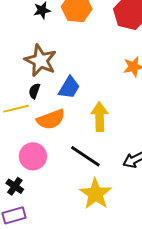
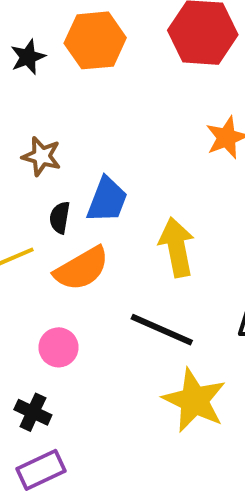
brown star: (40, 61) -> (42, 156), size x0.6
black semicircle: (34, 91) -> (60, 218), moved
pink circle: (33, 156) -> (59, 347), size x0.7

